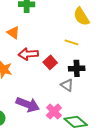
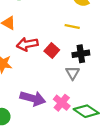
gray triangle: (67, 85) -> (73, 73), turned 32

